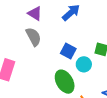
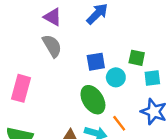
blue square: (68, 51) -> (96, 62), turned -35

